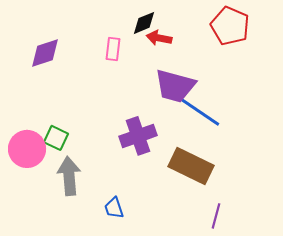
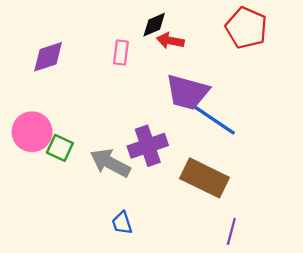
pink circle: (27, 149) -> (32, 132), moved
gray arrow: (69, 176) -> (110, 163), moved, turned -57

